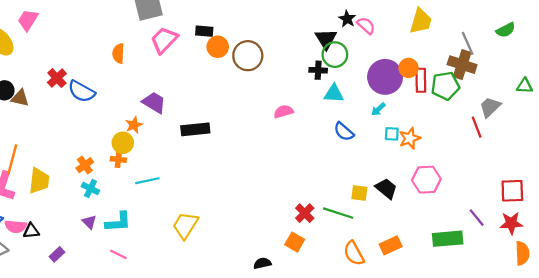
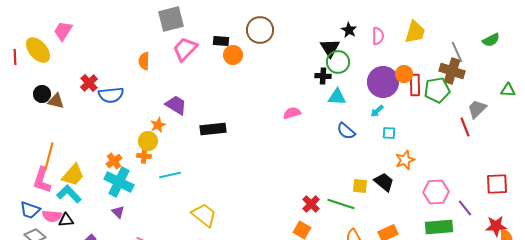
pink semicircle: (366, 26) -> (378, 36), moved, turned 48
brown circle: (248, 56) -> (260, 30), moved
blue semicircle: (81, 91) -> (111, 95), turned -35
orange star: (410, 138) -> (405, 160), moved
pink hexagon: (426, 180) -> (436, 192), moved
yellow trapezoid: (39, 181) -> (73, 175), turned 35
cyan cross: (90, 189) -> (119, 182), size x1.8
cyan L-shape: (118, 222) -> (69, 194), moved, turned -130
red star: (511, 223) -> (496, 226), moved
yellow trapezoid: (185, 225) -> (204, 215), turned 96

